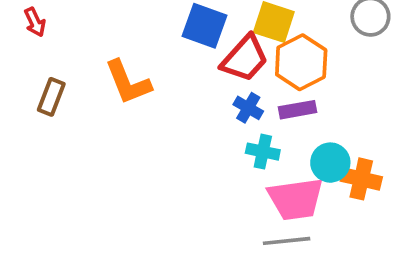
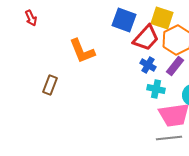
brown rectangle: (51, 97) -> (50, 85), moved
purple rectangle: (297, 110) -> (175, 66), turned -42

